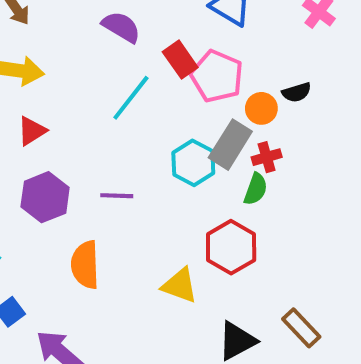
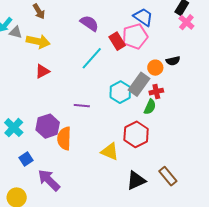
pink pentagon: (217, 76) -> (135, 36), moved, turned 30
purple hexagon: (45, 197) -> (48, 126), moved

